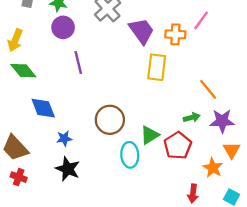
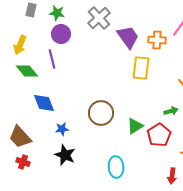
purple line: (78, 62) -> (52, 59), moved
cyan ellipse: (130, 155) -> (116, 167), moved

